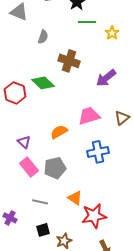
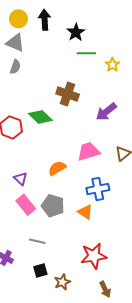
gray semicircle: (43, 37) -> (15, 67), moved
gray pentagon: (55, 168) -> (53, 206), turned 30
orange triangle: (75, 198) -> (85, 212), moved

